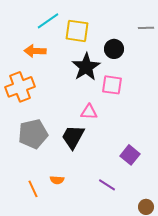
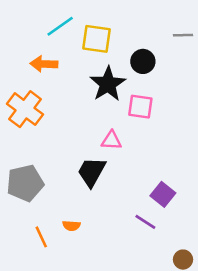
orange cross: (20, 87) -> (25, 109), turned -32
gray pentagon: (33, 134) -> (25, 183), moved
purple line: (107, 185) -> (145, 222), moved

